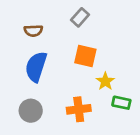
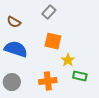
brown semicircle: (33, 31) -> (14, 22), turned 32
blue semicircle: (36, 67) -> (16, 49), turned 90

